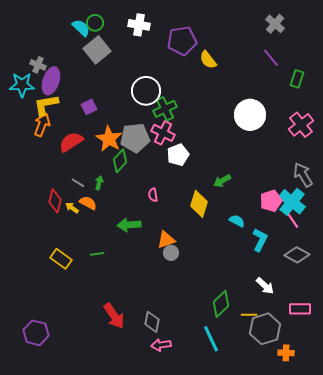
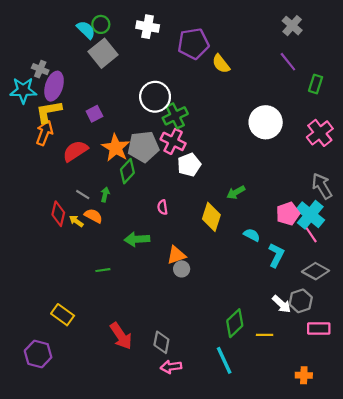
yellow rectangle: (61, 259) -> (63, 315), moved
gray hexagon: (265, 329) -> (301, 301), moved, size x0.7

